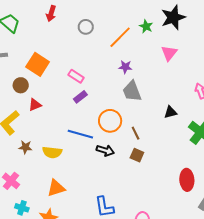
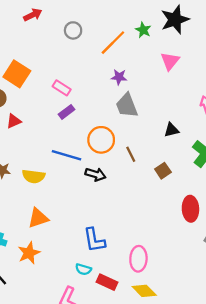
red arrow: (51, 14) -> (33, 15), turned -133
brown square: (137, 155) -> (163, 171), moved, turned 32

